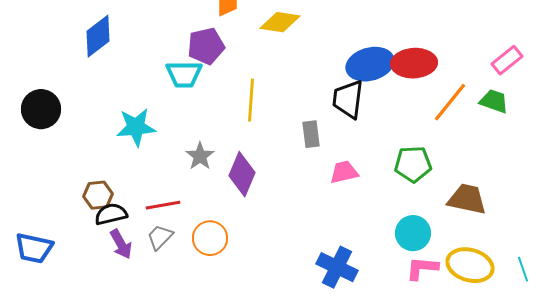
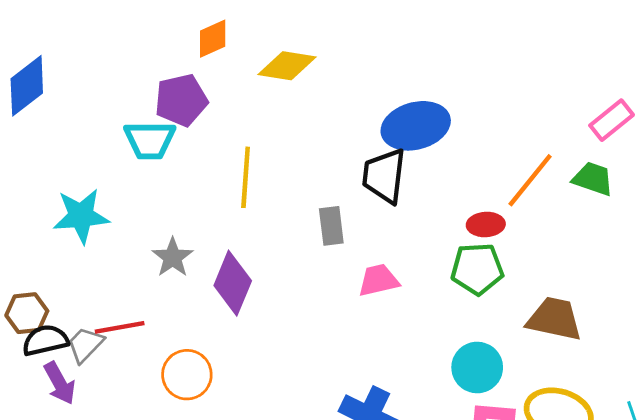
red ellipse: (414, 63) -> (486, 224), moved, size x0.6
gray trapezoid: (160, 237) -> (85, 345), moved

